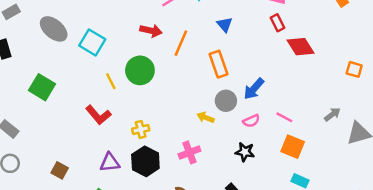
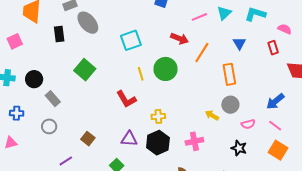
red rectangle: (278, 23) -> (273, 48), moved
gray ellipse: (54, 29) -> (88, 23), moved
cyan square: (92, 42) -> (131, 40), turned 30
blue arrow: (254, 89) -> (275, 101), moved

